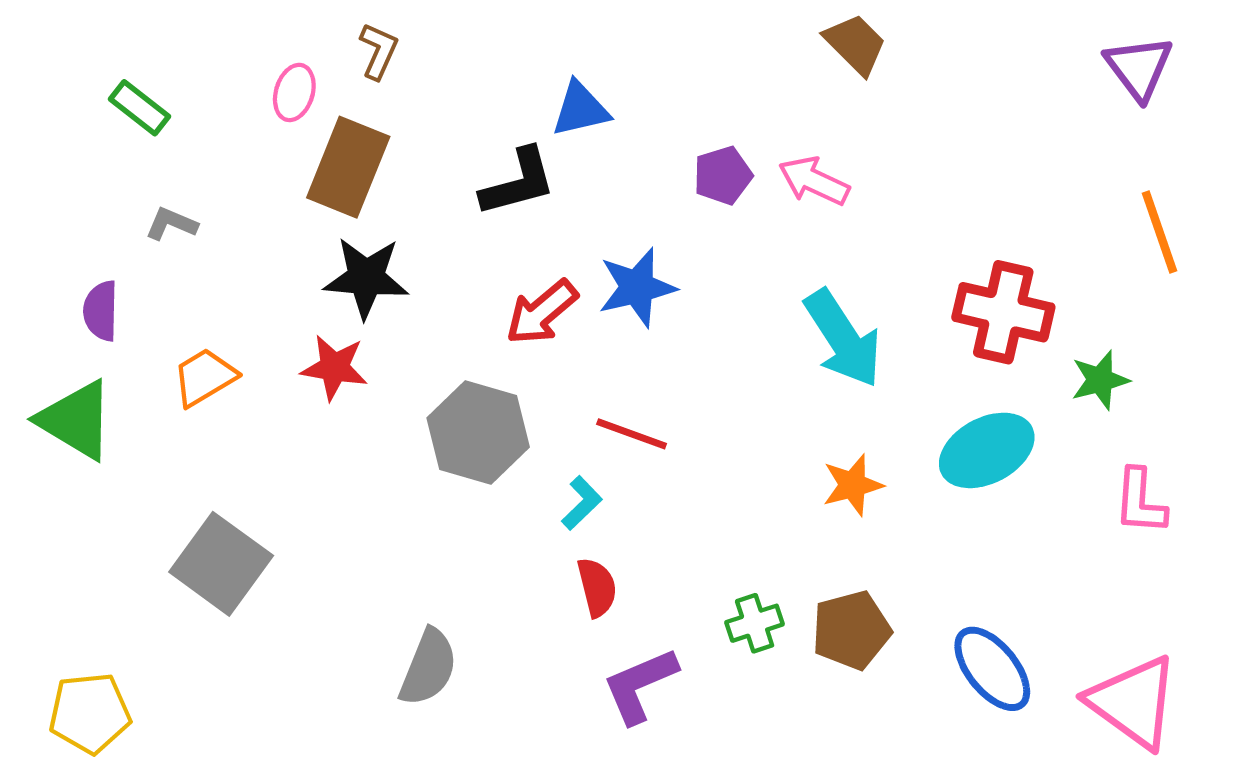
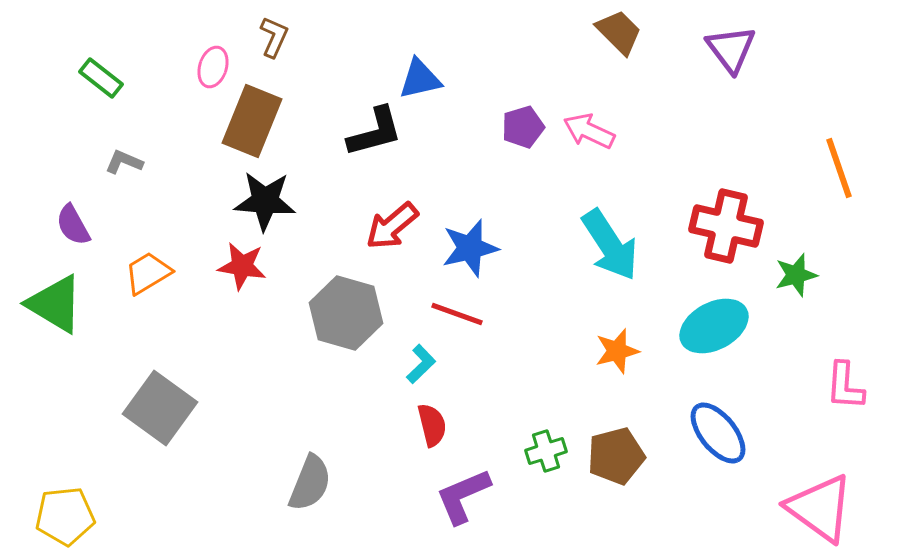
purple triangle: (1139, 68) -> (731, 49), moved
blue star: (637, 287) -> (470, 248), moved
purple semicircle: (101, 311) -> (73, 225), turned -30
pink L-shape: (1140, 502) -> (845, 386), moved
blue ellipse: (992, 669) -> (718, 433), moved

